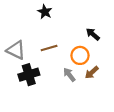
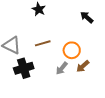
black arrow: (93, 34) -> (87, 17), moved
gray arrow: (69, 75) -> (62, 68), turned -104

